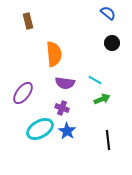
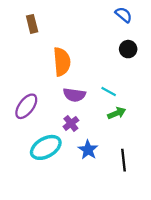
purple cross: (62, 108) -> (71, 123), turned 32
blue star: (67, 131) -> (88, 150), moved

